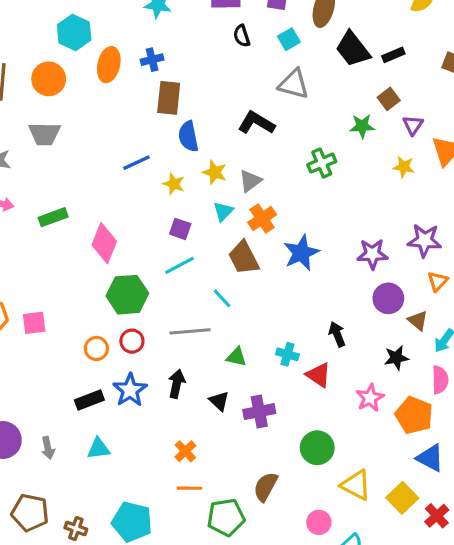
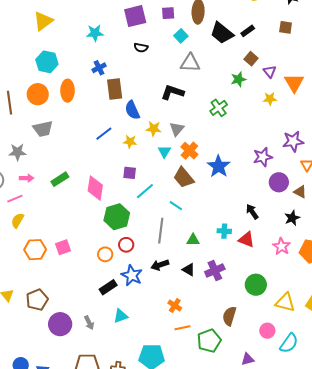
black semicircle: (242, 36) -> (141, 48), moved, turned -48
orange ellipse: (109, 65) -> (68, 91), moved
purple square: (180, 229) -> (130, 173), moved
gray line: (190, 331) -> (161, 231), turned -65
black arrow: (177, 384) -> (160, 265), turned -108

